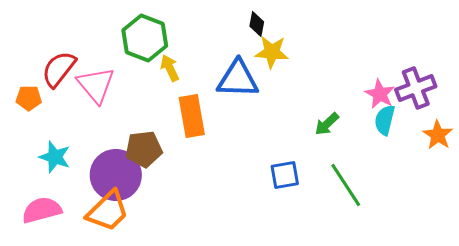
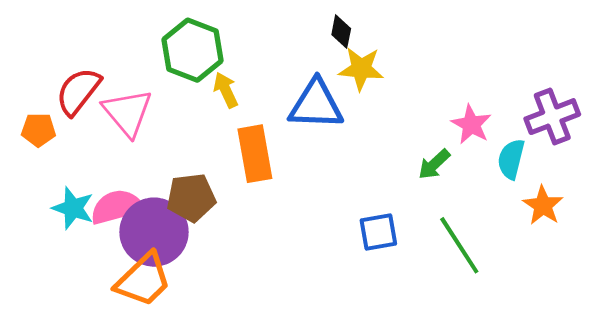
pink star: (380, 94) -> (471, 124), moved
orange star: (438, 135) -> (543, 205), moved
pink semicircle: (42, 210) -> (117, 207), moved

